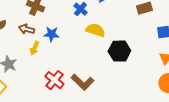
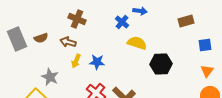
blue star: (51, 34) -> (97, 62), moved

